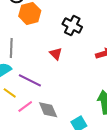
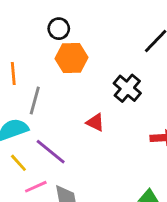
red triangle: (56, 54) -> (95, 122), turned -32

